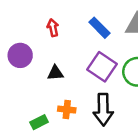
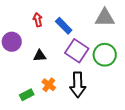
blue rectangle: (99, 28) -> (64, 26), moved
orange cross: (67, 110) -> (49, 85), turned 32

